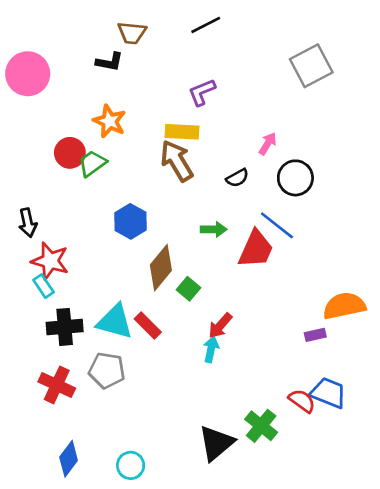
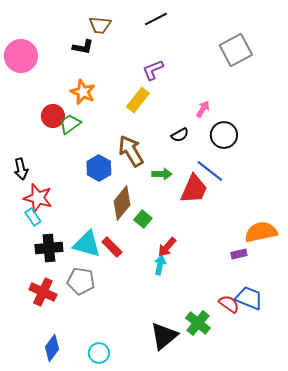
yellow rectangle: (182, 132) -> (138, 100), turned -55
brown arrow: (177, 161) -> (131, 151), moved

